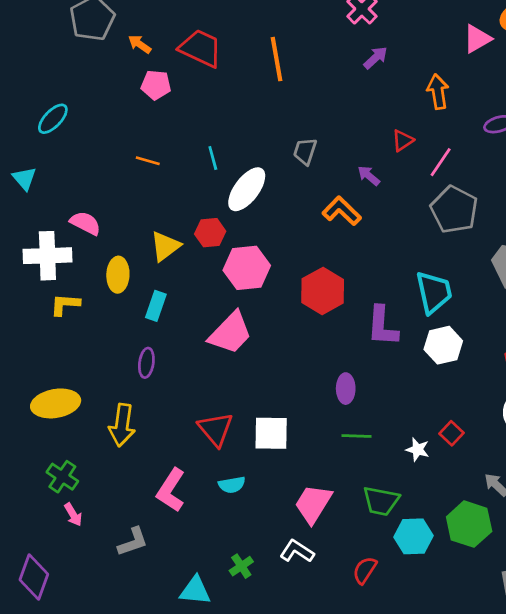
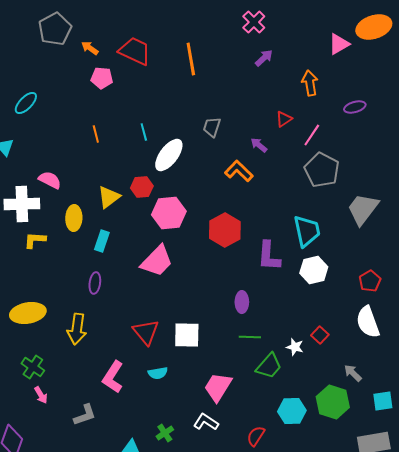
orange line: (148, 161) -> (96, 134), turned 60
green trapezoid: (381, 501) -> (269, 366), moved, turned -60

